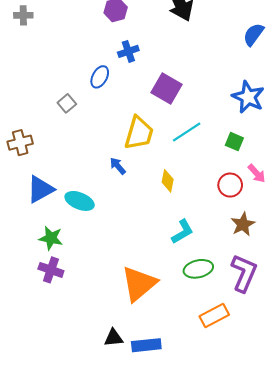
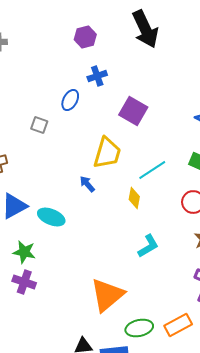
gray square: (67, 103) -> (39, 125), turned -30
cyan line: (187, 132) -> (152, 170), moved
green ellipse: (198, 269) -> (139, 328), moved

